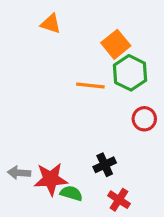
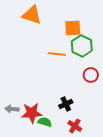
orange triangle: (51, 24) -> (32, 15), size x1.5
orange square: (116, 44) -> (73, 28), turned 36

